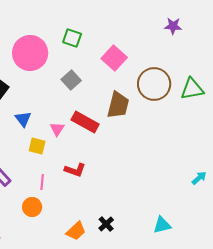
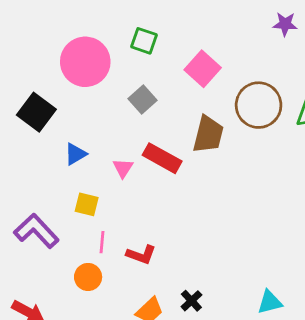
blue triangle: (23, 119) -> (75, 154), turned 36
yellow square: (37, 146) -> (87, 204), moved
red L-shape: (75, 170) -> (141, 255), moved

